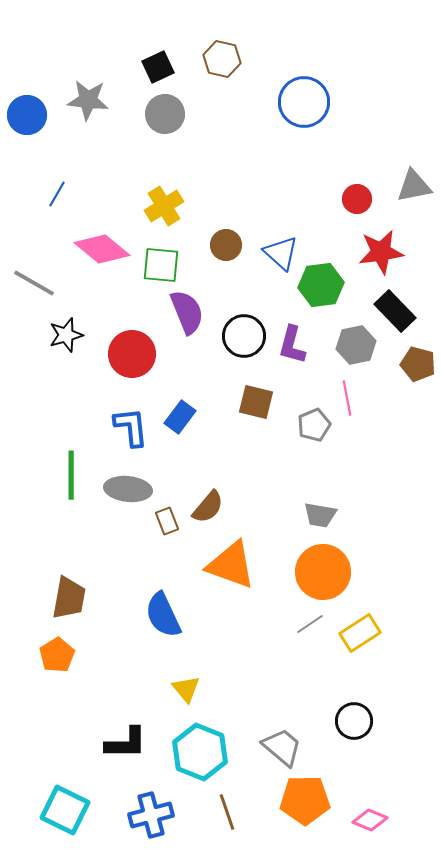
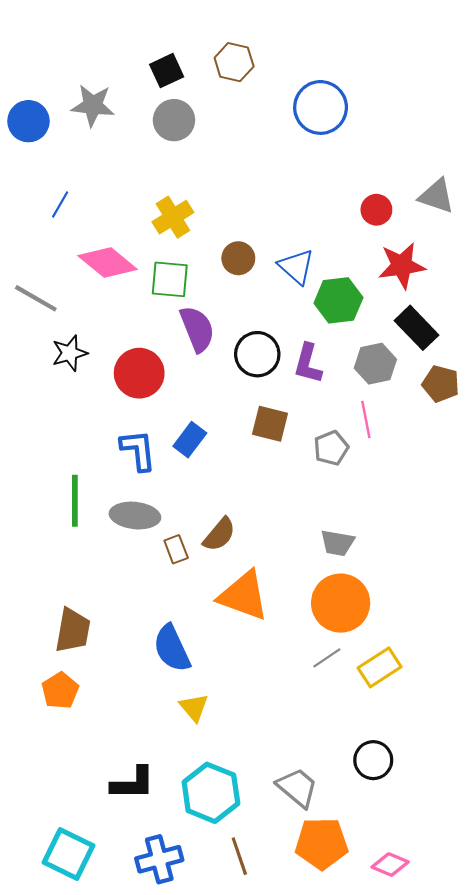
gray triangle: (414, 186) -> (437, 196), turned 30
yellow triangle: (186, 689) -> (194, 707), moved

